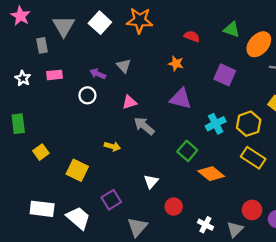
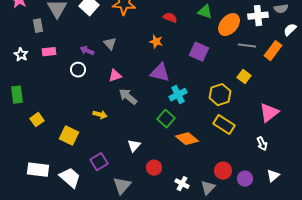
cyan cross: (216, 124) -> (178, 95), moved

